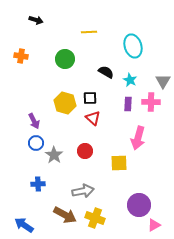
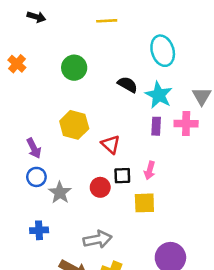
yellow line: (89, 32) -> (107, 21), moved
orange cross: (21, 56) -> (17, 64), turned 32
cyan star: (130, 80) -> (159, 95), size x1.5
black square: (90, 98) -> (122, 176), moved
pink arrow: (138, 138) -> (150, 170), moved, size x0.6

